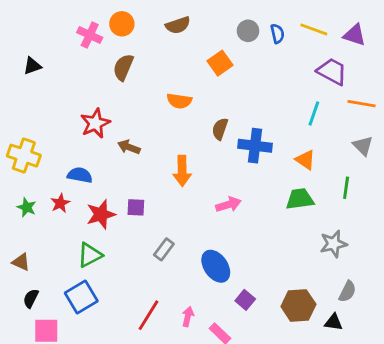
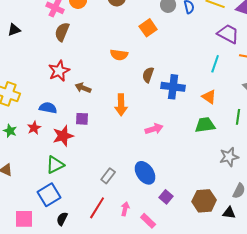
brown semicircle: (123, 67) -> (62, 32), moved
purple square: (136, 207) -> (82, 119), moved
gray rectangle: (164, 249) -> (108, 176), moved
black semicircle: (31, 298) -> (62, 219), moved

